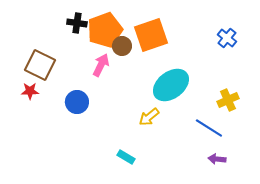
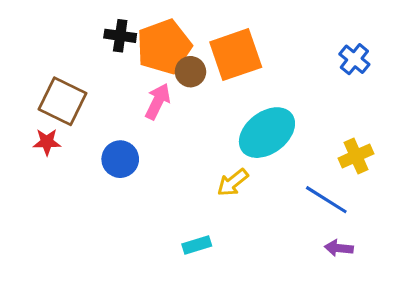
cyan rectangle: (126, 157) -> (197, 245), turned -48

